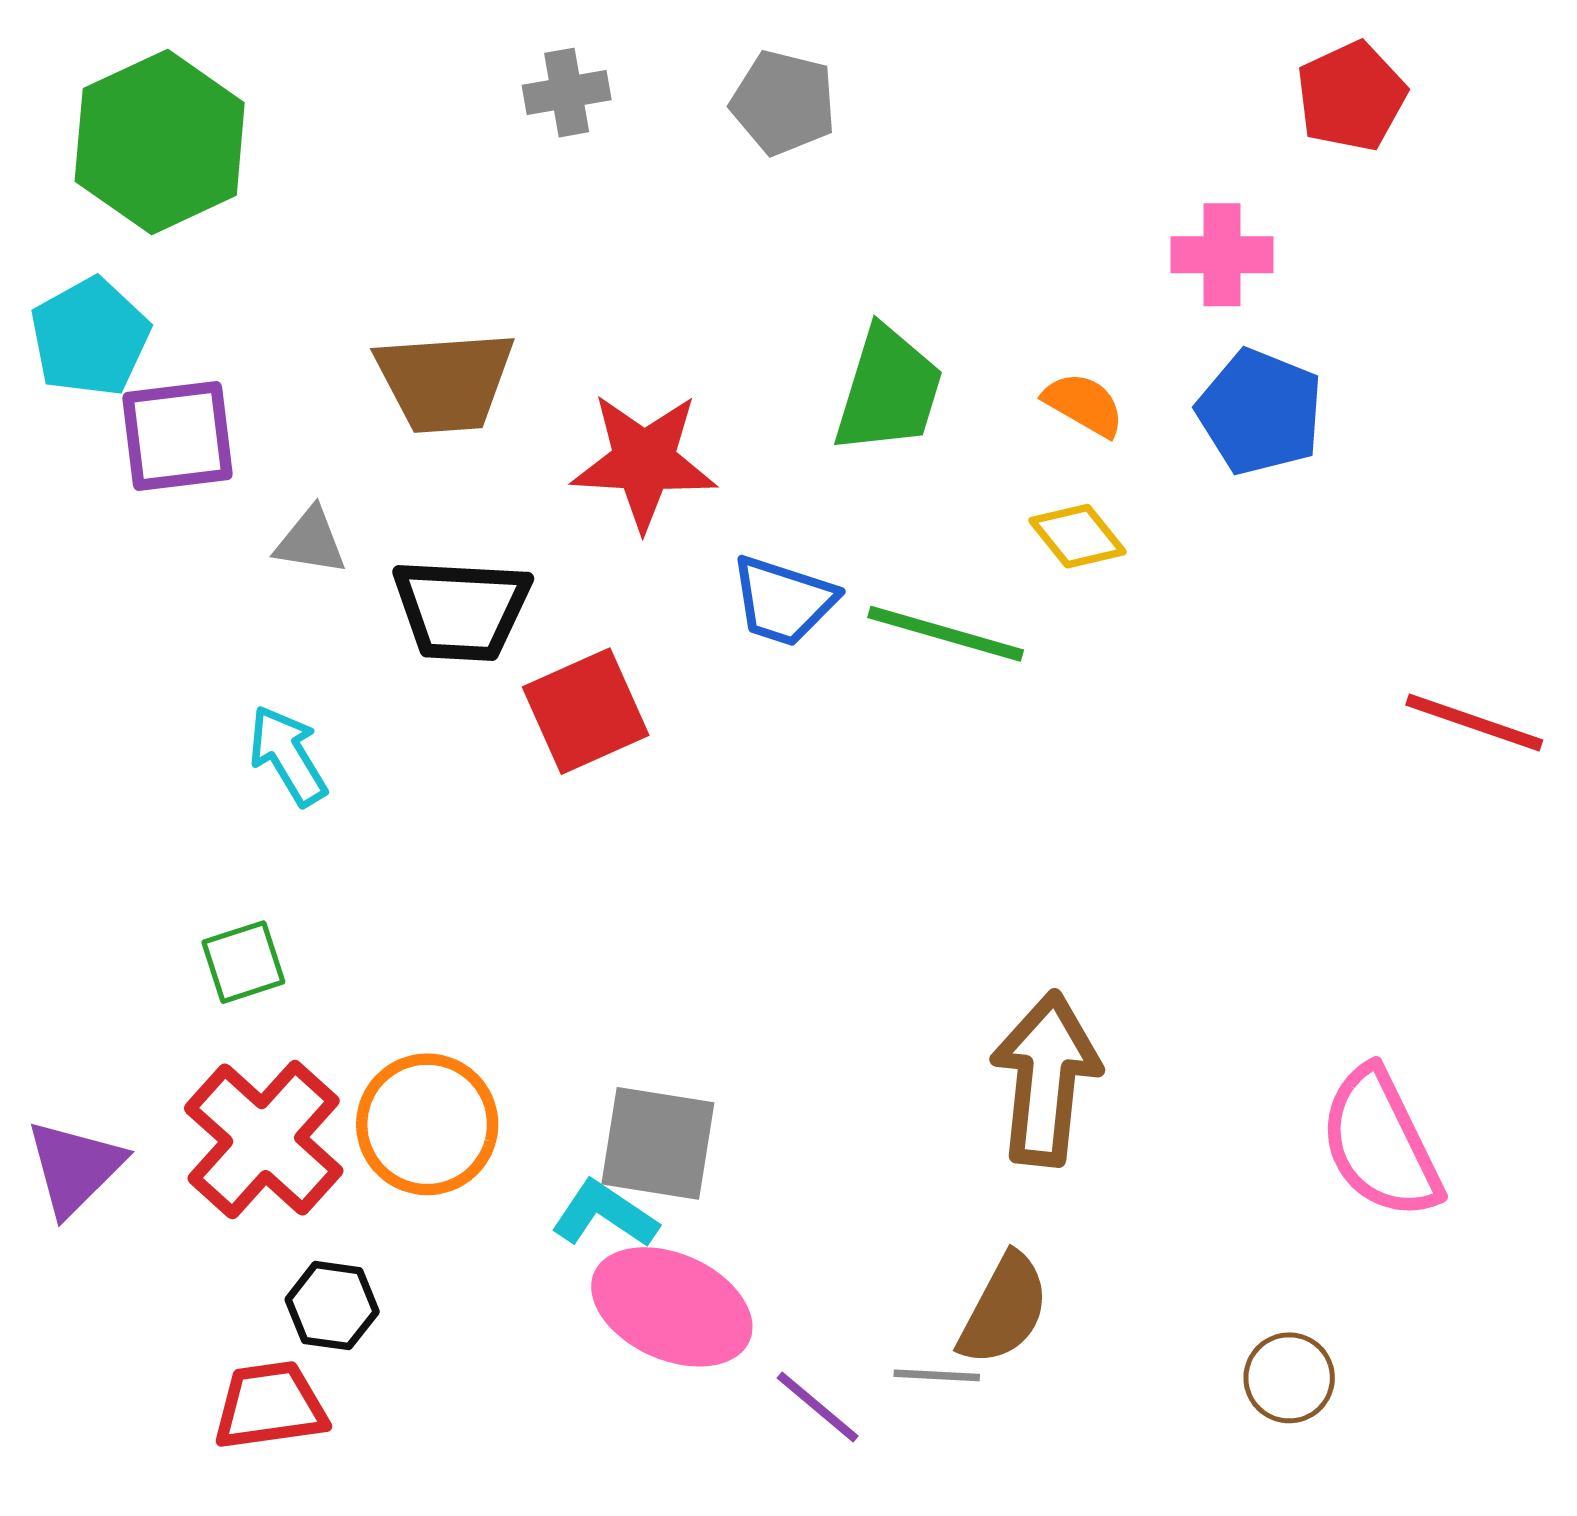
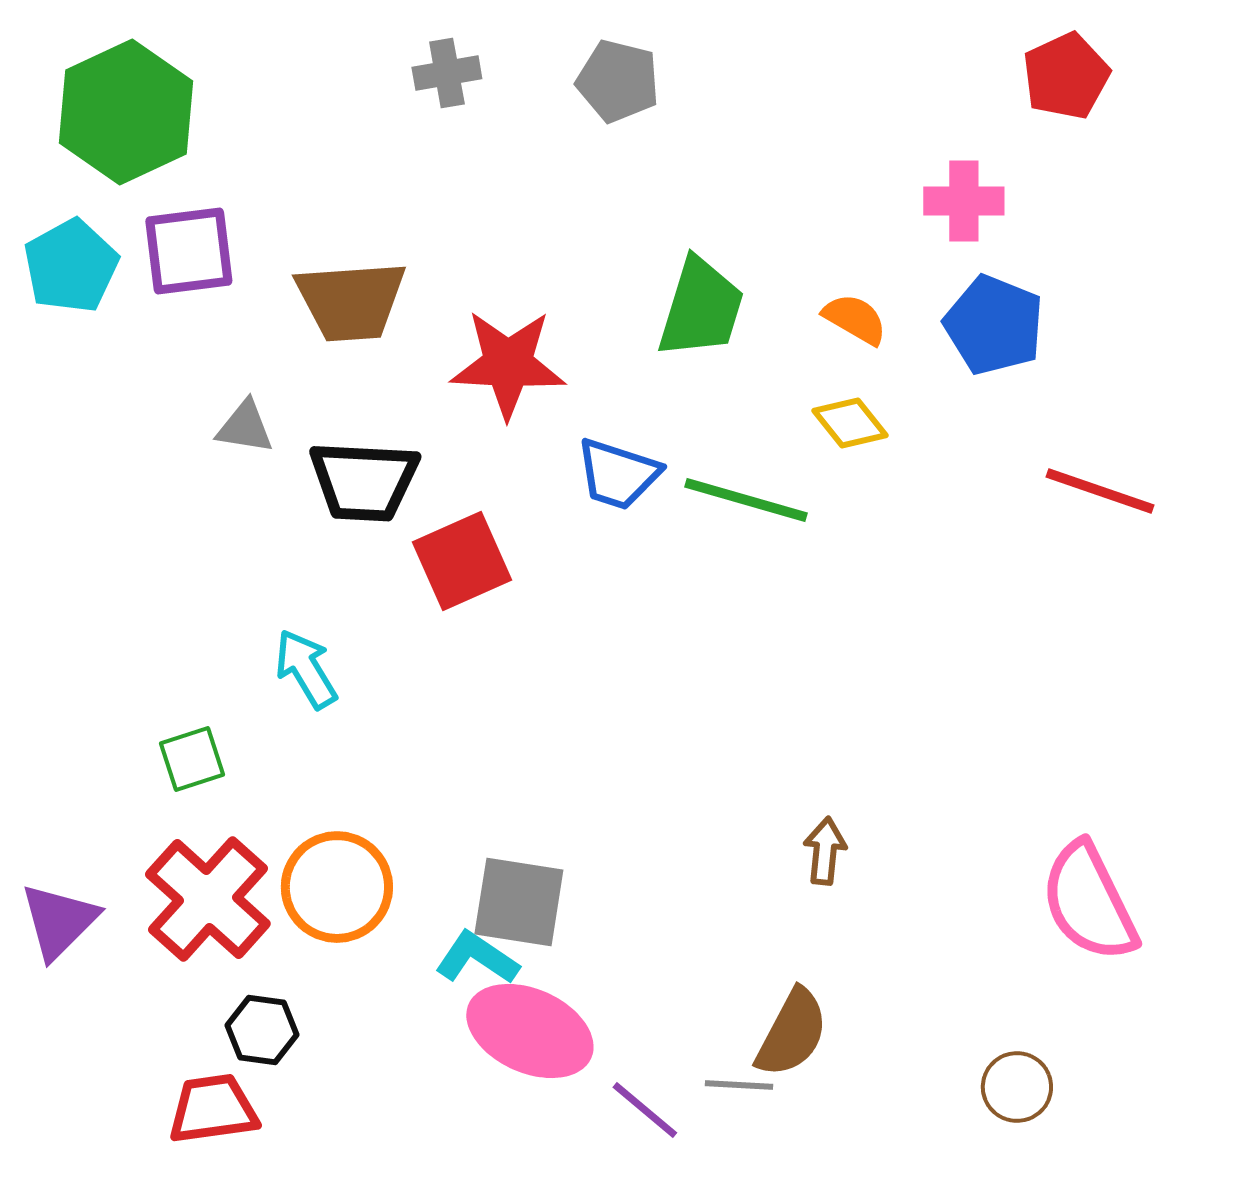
purple square: (177, 436) -> (189, 251), moved
red line: (1474, 723) -> (1100, 491), moved
cyan arrow: (288, 755) -> (306, 669), moved
brown arrow: (1046, 1079) -> (825, 851), size x0.5

